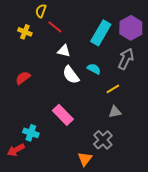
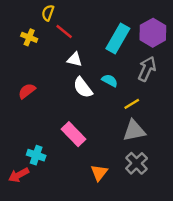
gray triangle: (115, 112) -> (134, 131), size x1.5
gray cross: (103, 140) -> (137, 163), moved
orange triangle: (85, 159) -> (99, 173), moved

